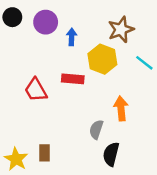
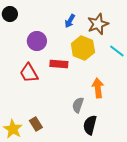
purple circle: (46, 22) -> (37, 41), moved
blue arrow: (72, 37) -> (70, 21), moved, turned -152
brown rectangle: (44, 153) -> (36, 124), turned -32

